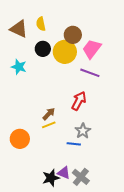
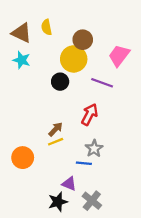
black circle: (43, 49) -> (60, 82), moved
pink trapezoid: (92, 49) -> (119, 56), moved
cyan star: (19, 67) -> (22, 60), moved
purple triangle: (64, 173) -> (69, 184), moved

